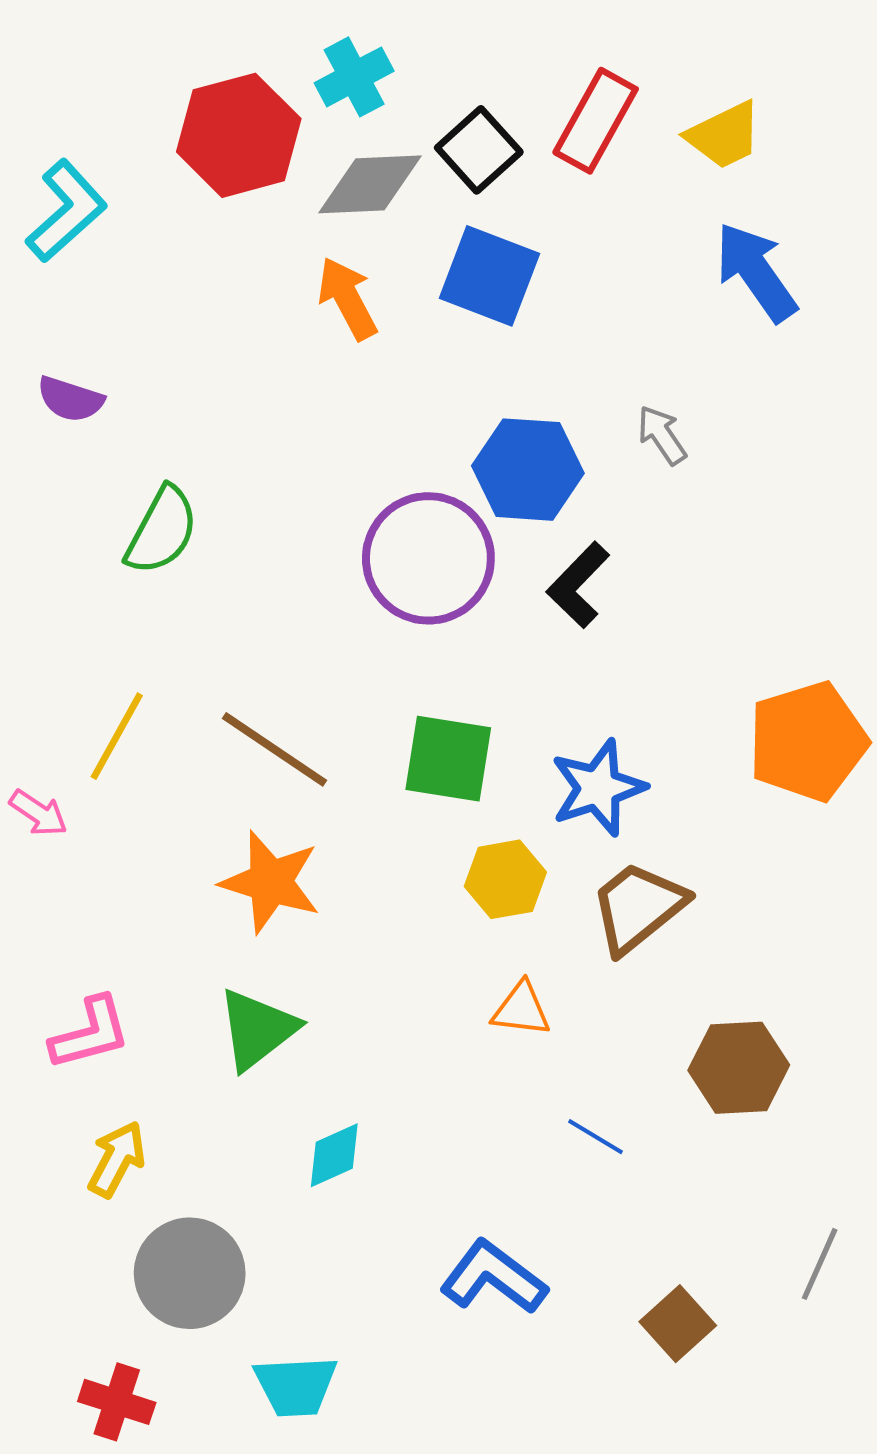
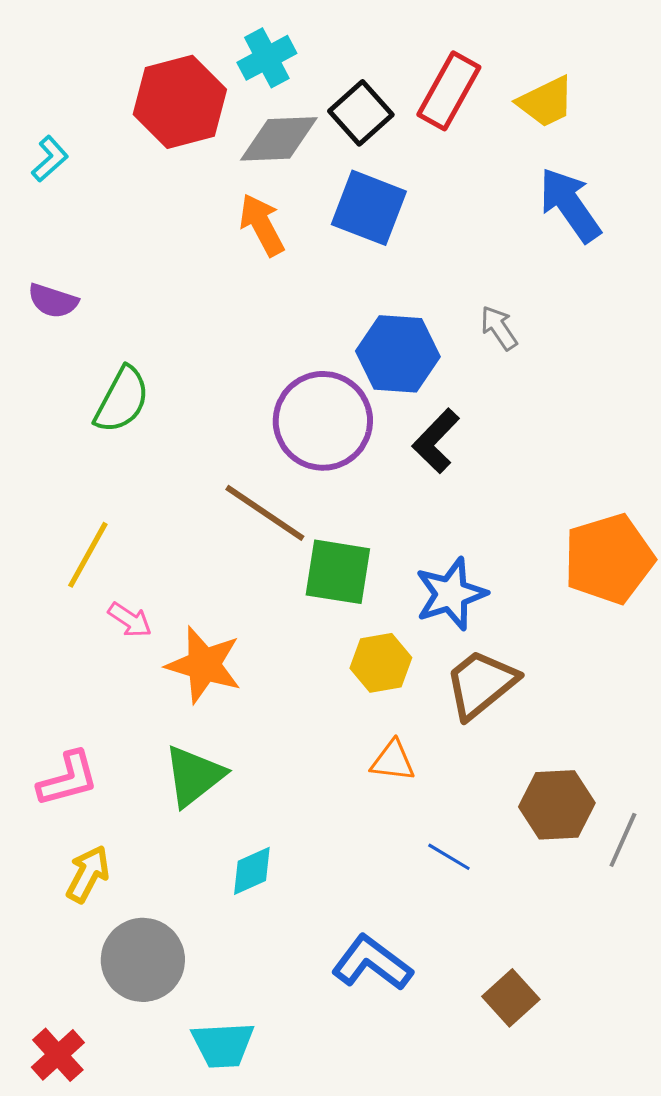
cyan L-shape: (66, 211) -> (50, 159), size x0.6
brown line: (275, 749) -> (265, 513), moved
pink arrow: (38, 813) -> (130, 620), moved
gray line: (820, 1264) -> (623, 840), moved
red cross: (117, 1402) -> (58, 1055), moved, turned 30

